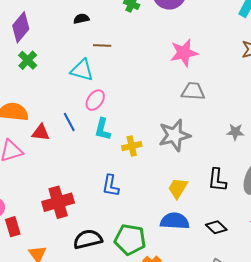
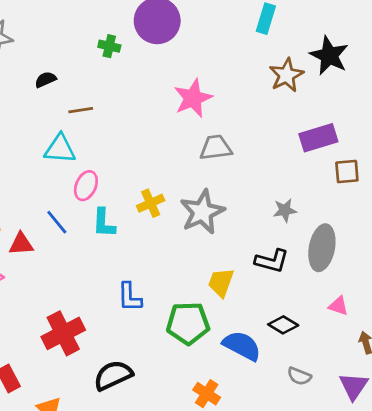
gray star: (235, 132) -> (285, 210), moved
yellow cross: (132, 146) -> (151, 203), moved
black L-shape: (217, 180) -> (272, 261), turned -70
blue semicircle: (175, 221) -> (242, 346), moved, turned 36
green pentagon: (130, 240) -> (188, 323), moved

